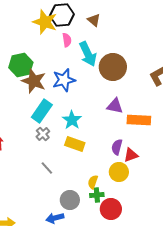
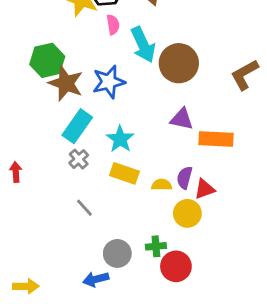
yellow semicircle: (93, 182) -> (162, 185), moved, turned 72

